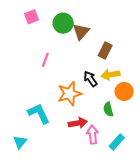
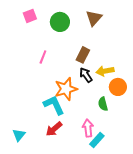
brown triangle: (81, 32) -> (94, 18), moved
brown rectangle: (105, 50) -> (83, 55), moved
cyan L-shape: (39, 114) -> (54, 105), moved
red arrow: (78, 123) -> (54, 129), moved, turned 150
cyan rectangle: (117, 142) -> (97, 140), moved

